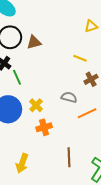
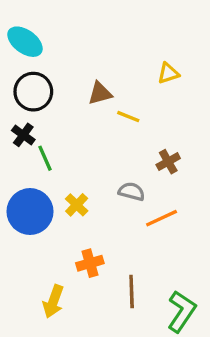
brown triangle: (34, 42) -> (100, 93), moved
yellow line: (80, 58) -> (128, 117), moved
orange cross: (44, 127) -> (90, 263), moved

